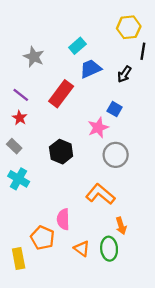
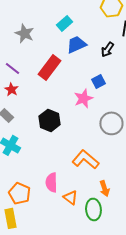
blue square: (115, 109) -> (98, 81), turned 32
gray circle: (116, 155) -> (111, 123), moved
orange pentagon: (43, 238) -> (19, 193), moved
orange triangle: (82, 249) -> (70, 197), moved

